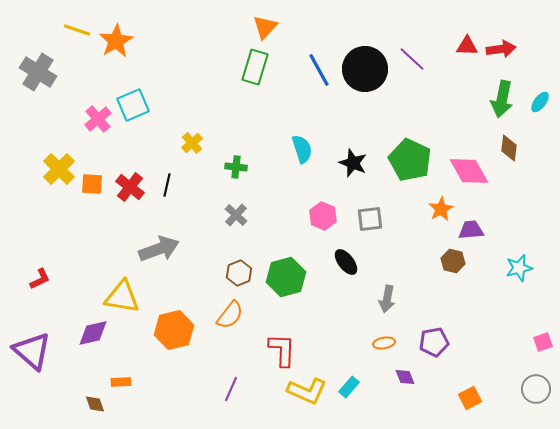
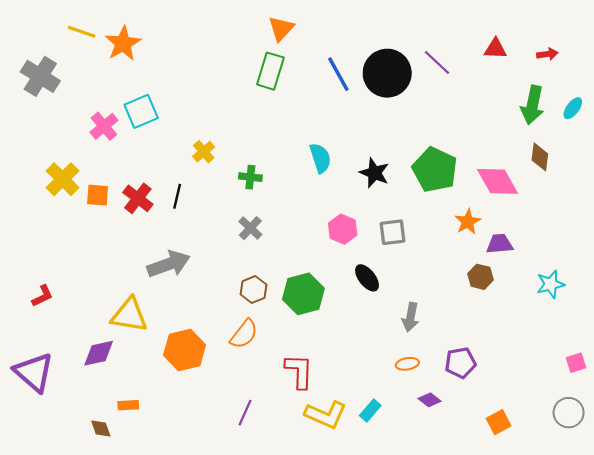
red arrow: (501, 49) -> (547, 54), moved, size x0.7
purple diamond: (405, 377) -> (430, 400), turned -30

